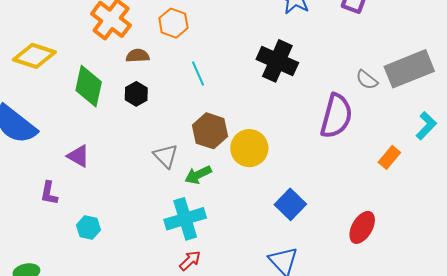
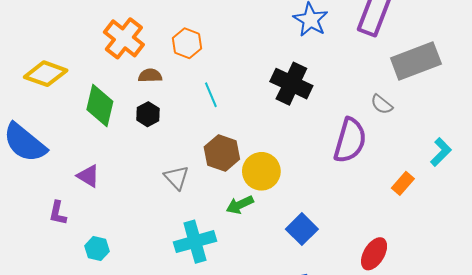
gray rectangle: (409, 69) -> (416, 61), moved
green arrow: (198, 175) -> (240, 205), moved

